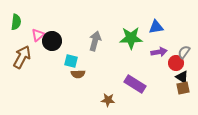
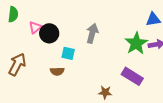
green star: (131, 38) -> (136, 43), moved, turned -30
brown arrow: (22, 57) -> (17, 64), moved
brown semicircle: (78, 74) -> (57, 71), moved

